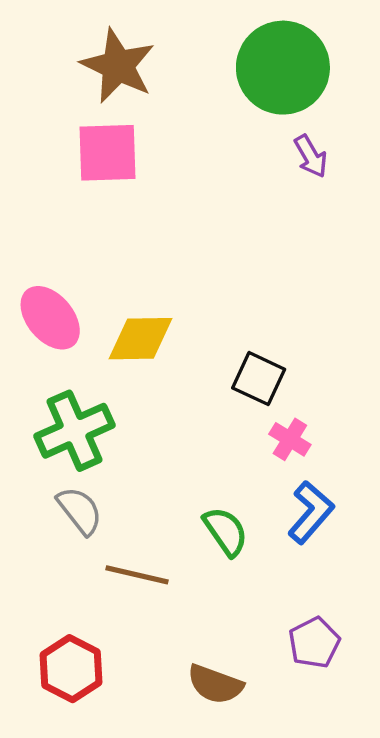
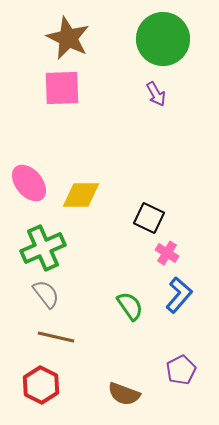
purple arrow: (311, 156) -> (156, 94), moved
brown line: (137, 575) -> (56, 337), moved

